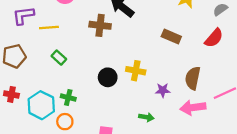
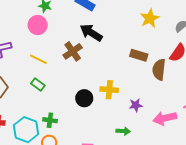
brown cross: (100, 25) -> (73, 51), turned -36
yellow line: (49, 27) -> (38, 59), moved, turned 36
brown semicircle: (193, 78) -> (159, 70), moved

